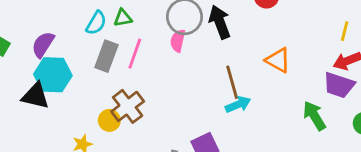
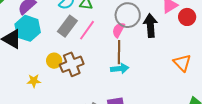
brown line: (232, 82) -> (119, 52), moved
cyan arrow: (238, 104) -> (120, 68), moved
yellow circle: (109, 120) -> (54, 61), moved

